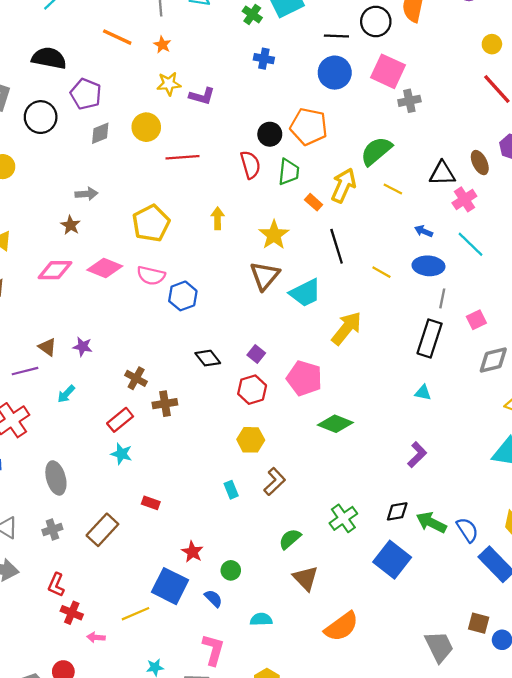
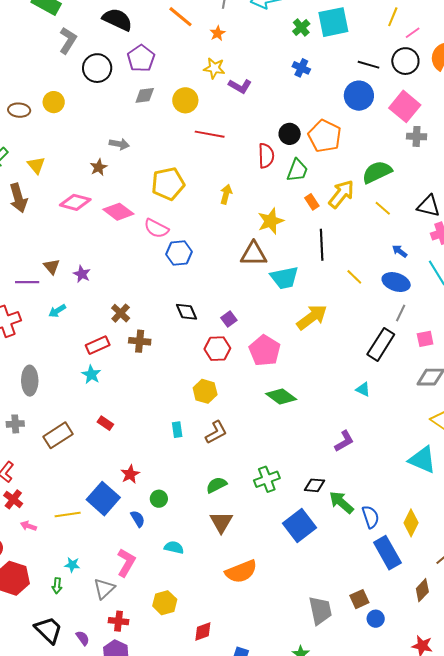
brown triangle: (265, 276) -> (254, 254), turned 36
brown square: (479, 623) -> (359, 599), turned 36

